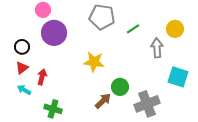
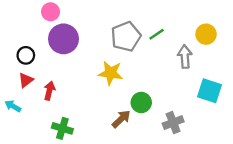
gray pentagon: (102, 17) -> (126, 37), moved, turned -30
cyan arrow: (24, 90) -> (13, 106), moved
gray cross: (147, 104) -> (173, 123), size x0.7

